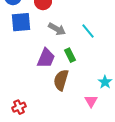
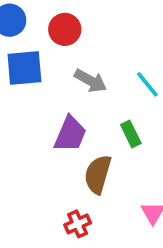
green rectangle: (70, 55) -> (131, 134), moved
red cross: (19, 107) -> (78, 224), moved

